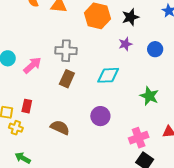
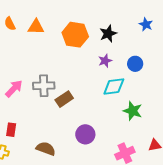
gray cross: (66, 51) -> (44, 86), moved
cyan diamond: (108, 75) -> (114, 86), moved
brown rectangle: (67, 79) -> (64, 99), moved, turned 36

